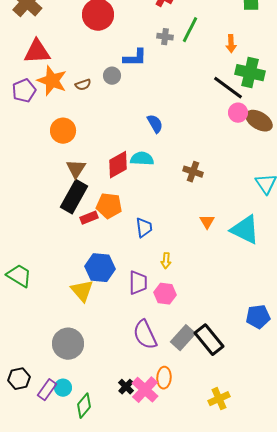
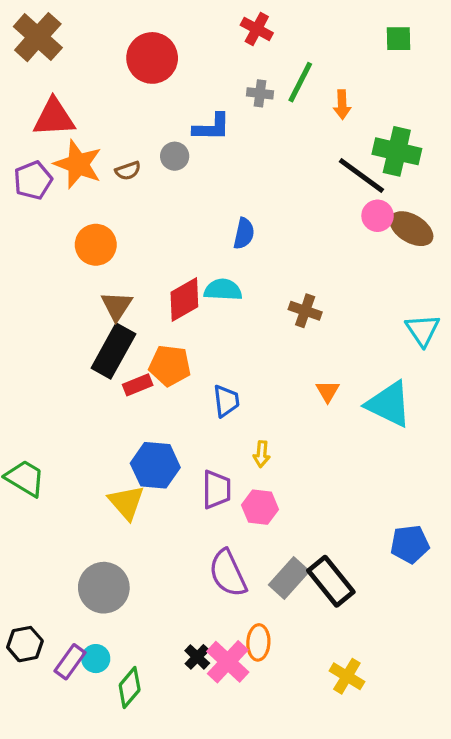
orange arrow: (231, 44) -> (342, 105), moved
blue semicircle: (155, 124) -> (244, 233), turned 42
yellow cross: (219, 399) -> (347, 676), turned -35

